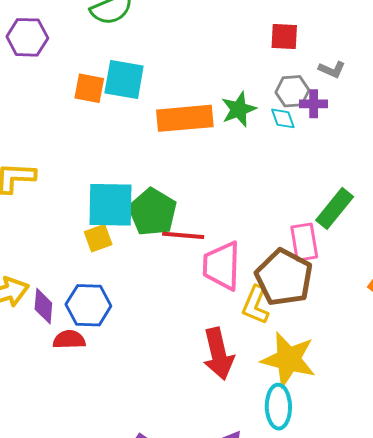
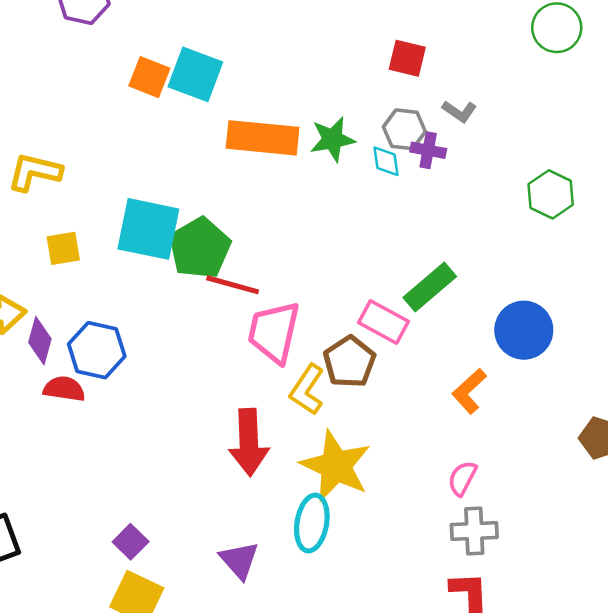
yellow square: (98, 238) -> (63, 248), moved
pink rectangle: (304, 242) -> (383, 322), turned -63
brown pentagon: (284, 277) -> (349, 362), size x0.7

